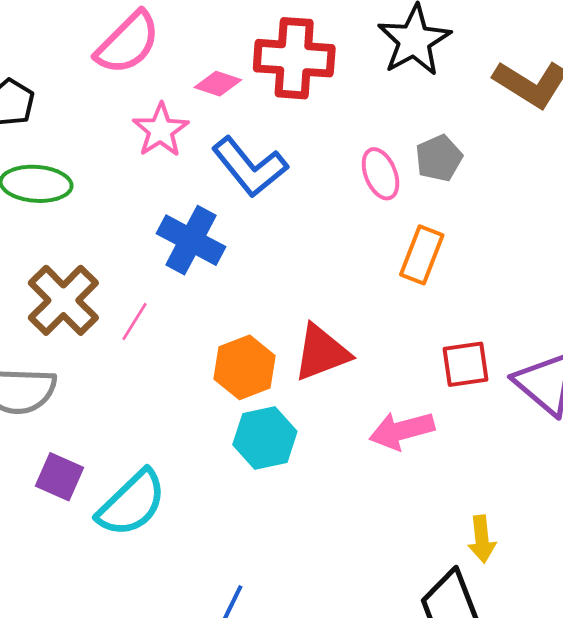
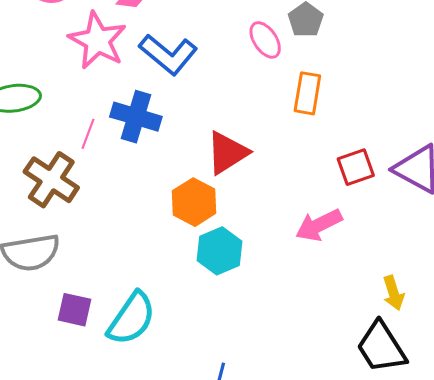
pink star: (161, 130) -> (97, 40), size x1.4
pink line: (135, 321) -> (88, 134), moved
red triangle: (322, 353) -> (227, 153), moved

